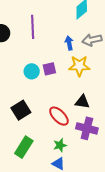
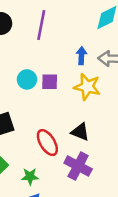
green star: (60, 145) -> (30, 176), moved

